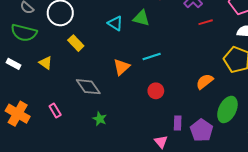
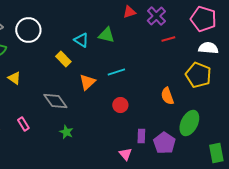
yellow rectangle: (76, 43) -> (63, 59), moved
orange semicircle: (205, 81) -> (167, 96), turned -72

